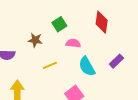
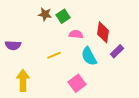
red diamond: (102, 22) -> (103, 32), moved
brown star: (35, 40) -> (45, 14), moved

